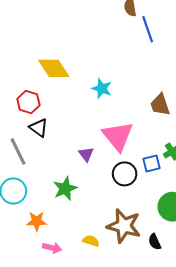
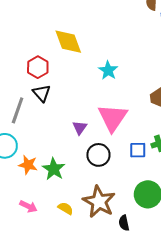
gray line: (18, 151) -> (18, 110), turned 32
black circle: (125, 174) -> (98, 155), moved
green star: (65, 189) -> (54, 169), moved, turned -30
orange star: (37, 221) -> (28, 165), moved

